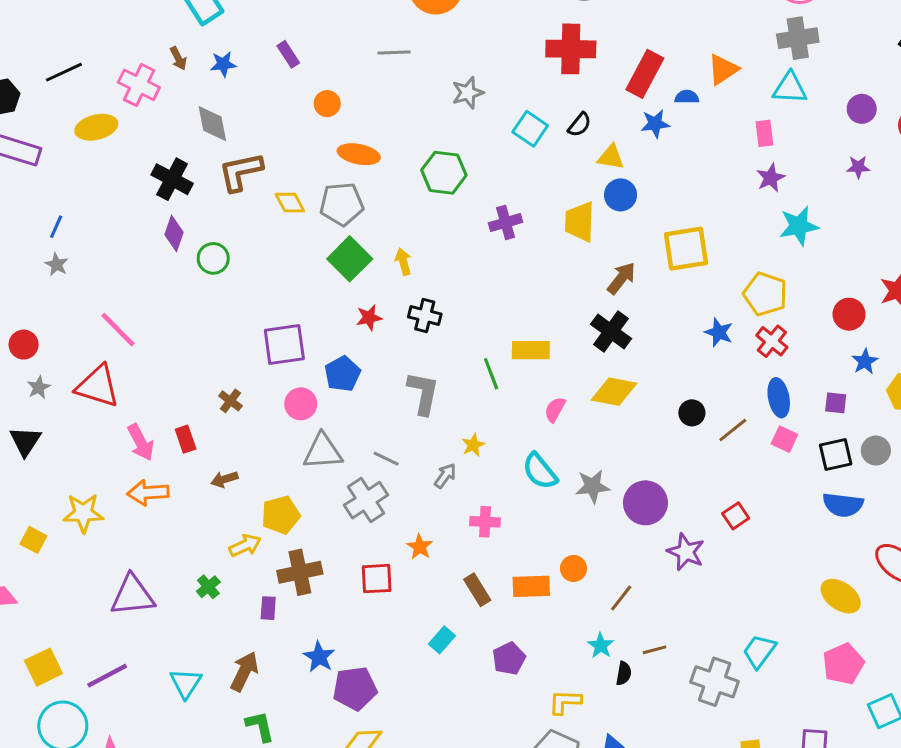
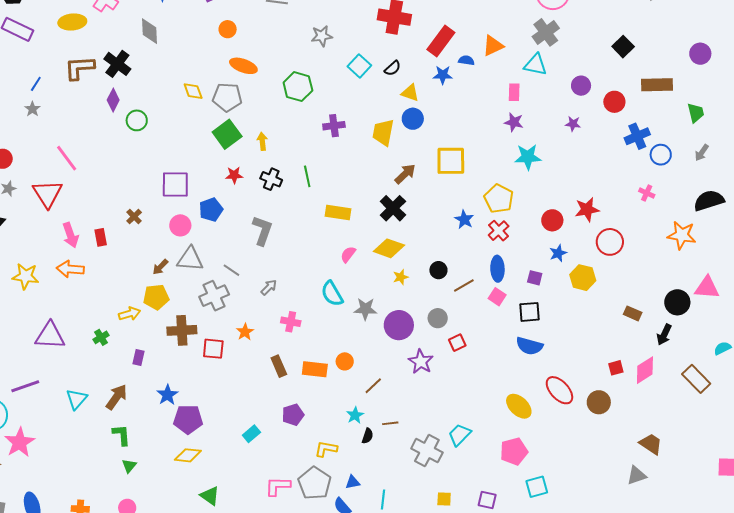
gray cross: (798, 38) -> (546, 32), turned -36
brown L-shape: (241, 172) -> (79, 68), moved
purple star: (771, 178) -> (514, 122), turned 30
green line: (491, 374) -> (307, 176), moved
red triangle: (98, 386) -> (47, 194), turned 32
yellow star: (473, 445) -> (401, 277), moved
gray circle: (876, 450) -> (438, 318), moved
brown arrow: (224, 479) -> (160, 267), moved, turned -36
brown cross: (300, 572) -> (182, 330), moved
cyan rectangle: (442, 640) -> (251, 434), moved

